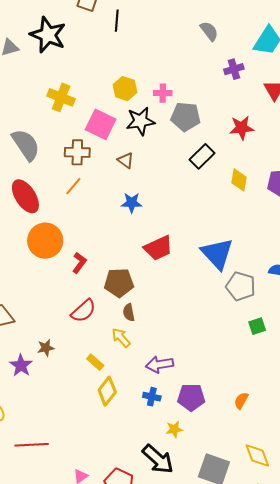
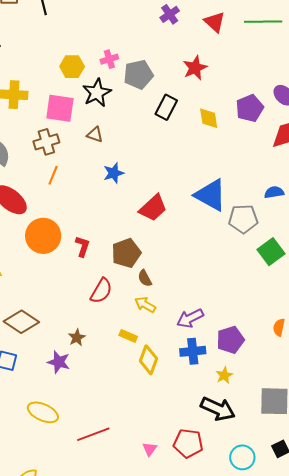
green square: (257, 326) -> (271, 252), size x1.5
blue cross: (152, 397) -> (193, 351), size x1.4

